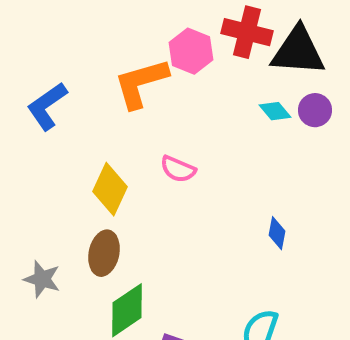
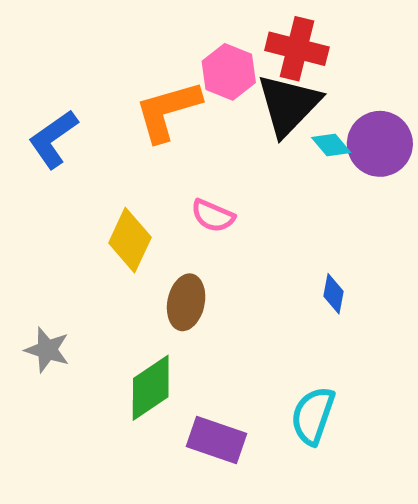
black triangle: (298, 51) -> (288, 105), moved, turned -50
purple circle: (315, 110) -> (380, 144), size x1.6
brown ellipse: (104, 253) -> (186, 302), moved

